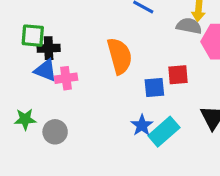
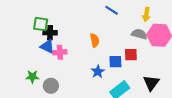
gray semicircle: (189, 26) -> (139, 34), moved
orange semicircle: (120, 56) -> (95, 40), size x0.6
blue star: (142, 125) -> (98, 72), moved

